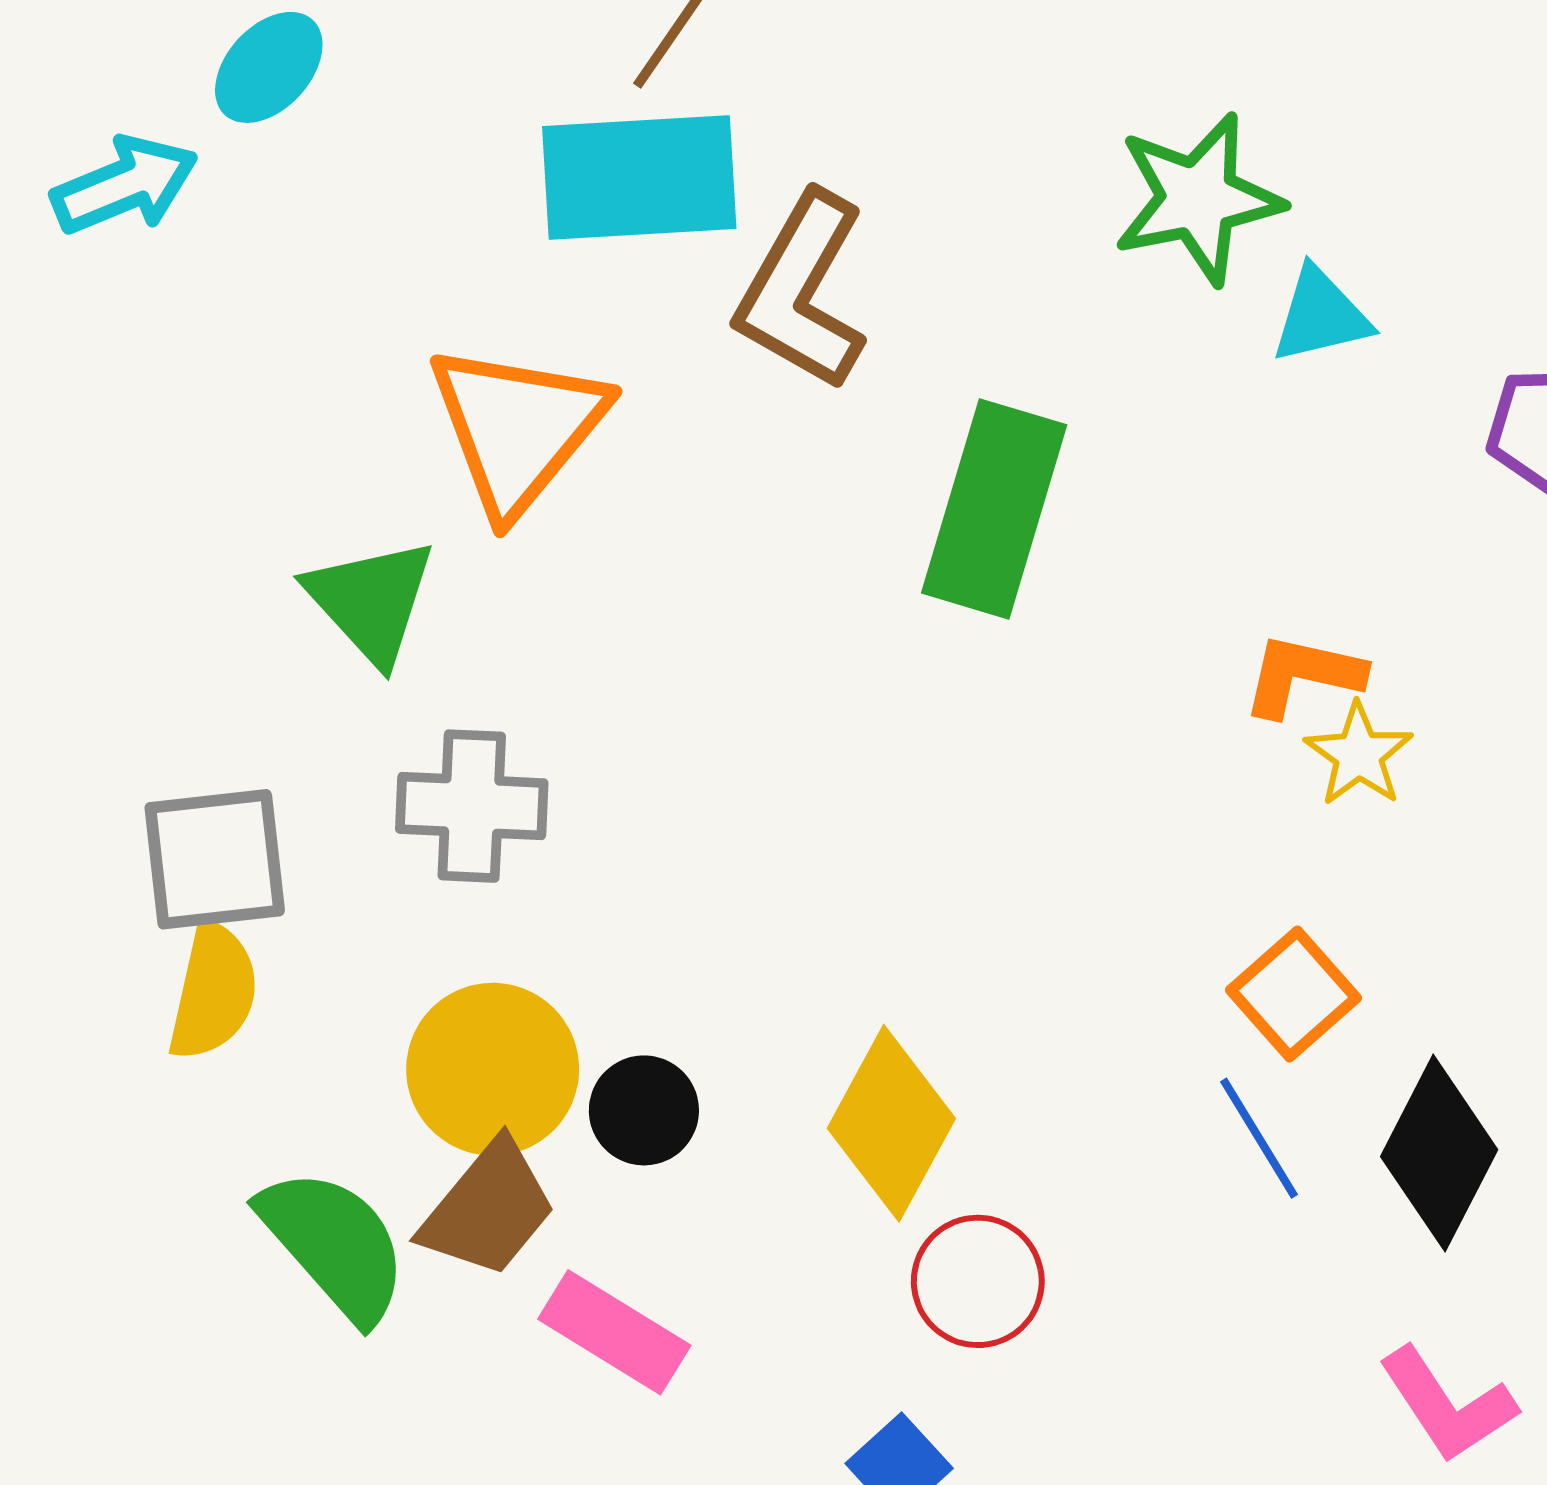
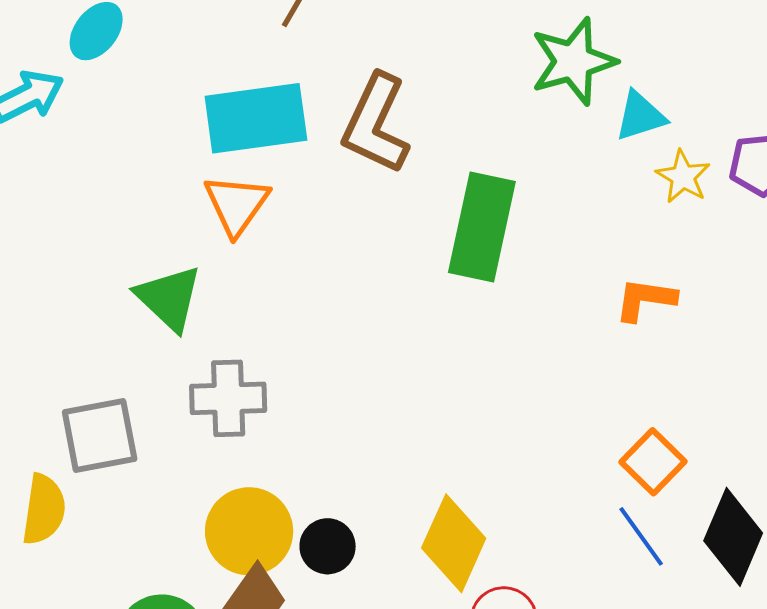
cyan rectangle: (639, 177) -> (256, 118), moved
orange triangle: (517, 428) -> (237, 205), size x0.7
yellow star: (1359, 755) -> (683, 177), moved
yellow semicircle: (213, 991) -> (44, 509), moved

